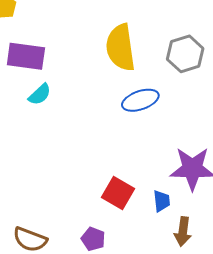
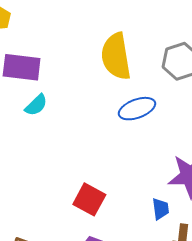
red square: (118, 193) -> (89, 199), moved

